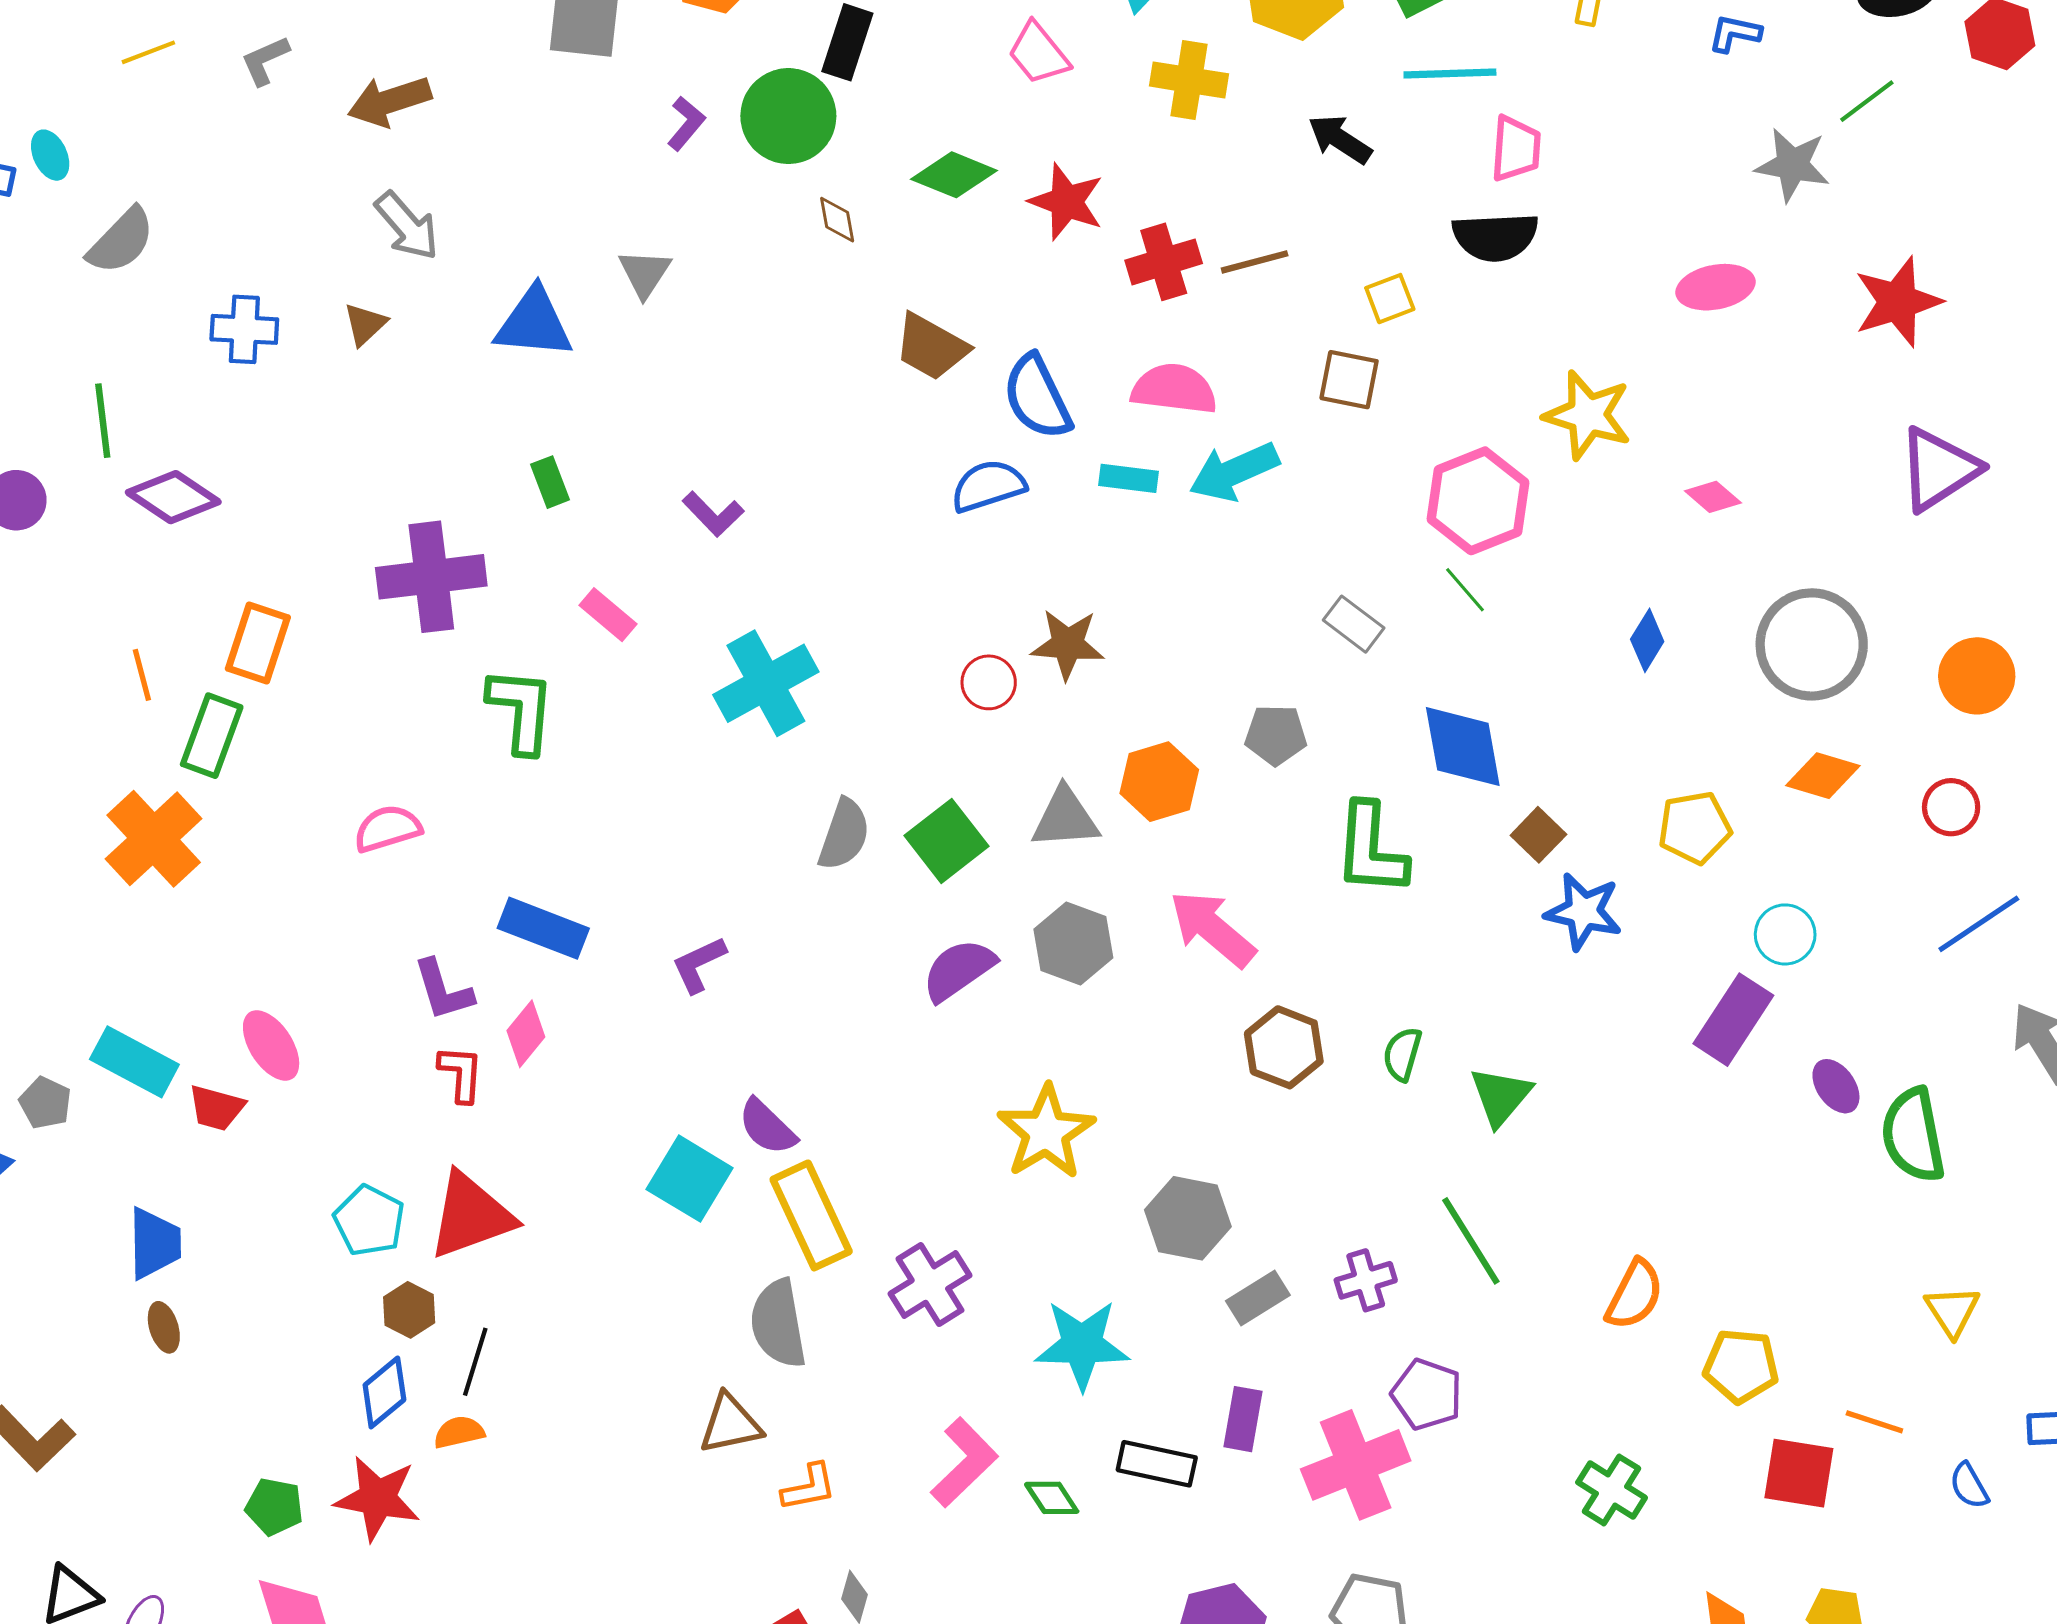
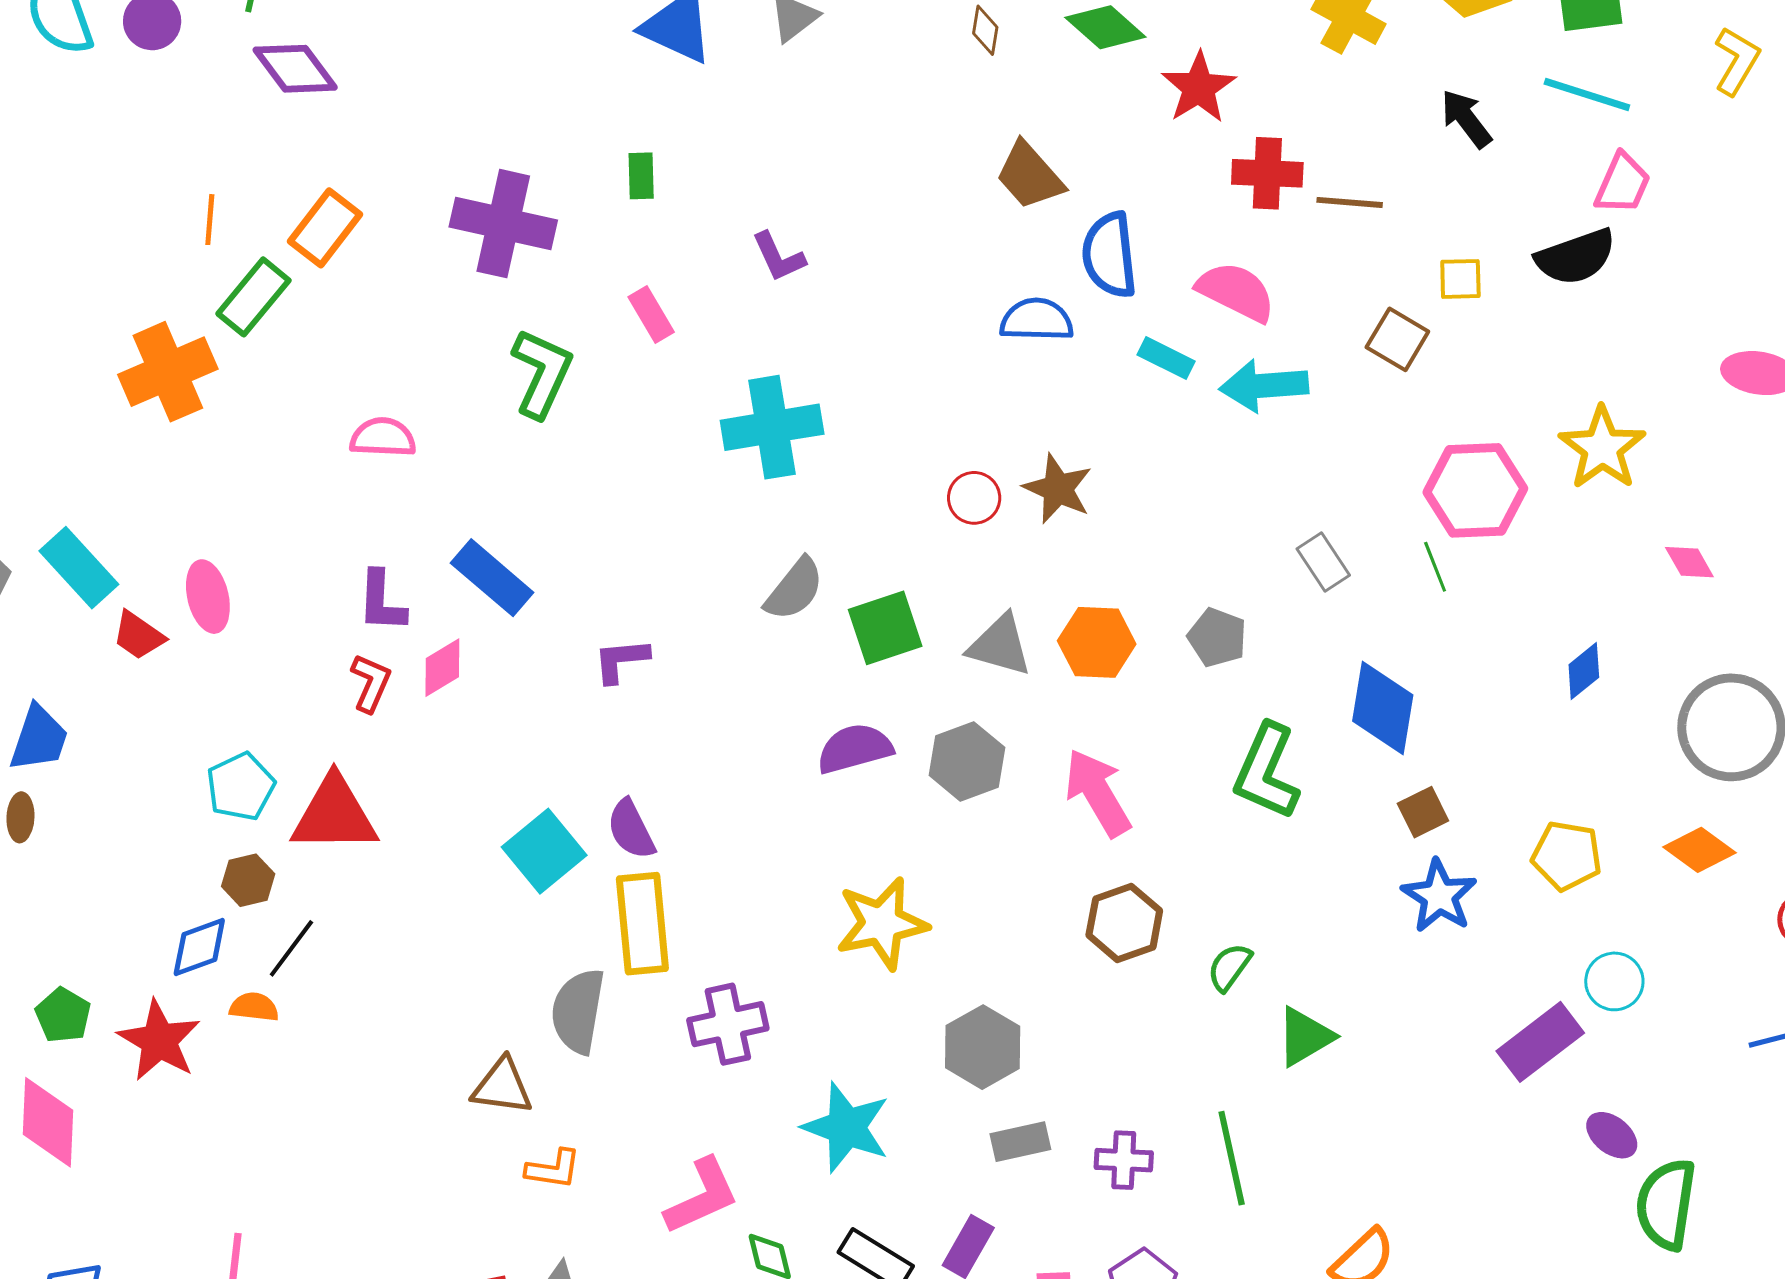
black semicircle: (1495, 237) -> (1576, 257), turned -36
purple ellipse: (1836, 1086) -> (1612, 1135), turned -36

